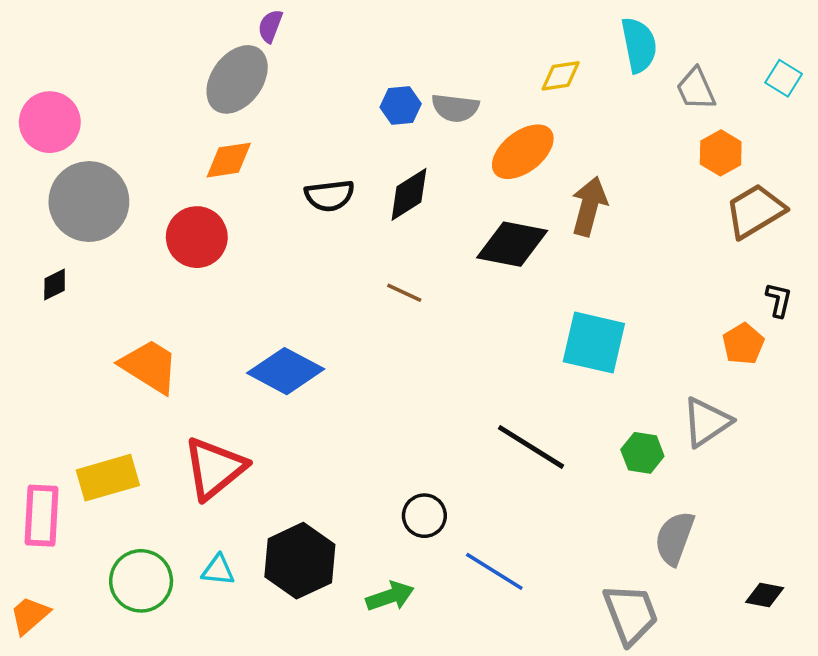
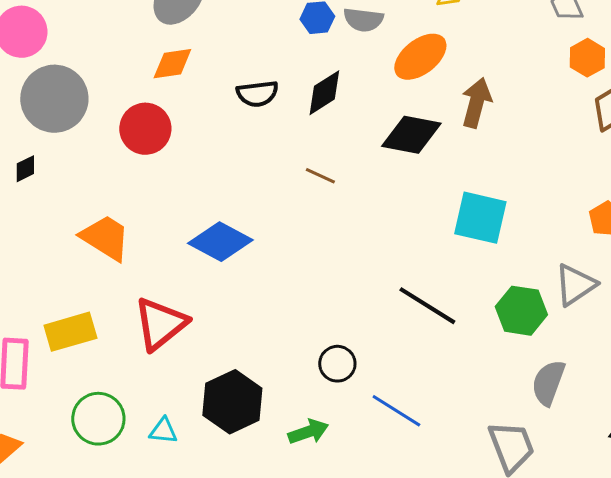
green hexagon: (642, 453) -> (521, 311), size x1.4
cyan triangle: (218, 570) -> (163, 431), moved

